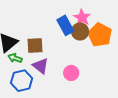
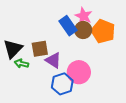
purple triangle: (41, 66) -> (53, 60), moved
pink circle: (71, 73) -> (79, 72), size x1.5
blue hexagon: (22, 81) -> (62, 84), moved

